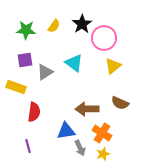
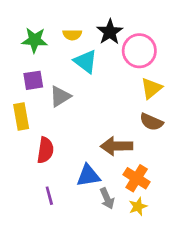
yellow semicircle: (54, 26) -> (72, 35), turned 56
cyan triangle: (74, 63) -> (86, 61), moved
yellow rectangle: (16, 87) -> (21, 117), turned 60
brown semicircle: (120, 103) -> (151, 122), moved
purple line: (28, 146) -> (49, 196), moved

